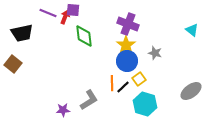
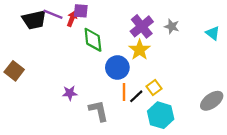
purple cross: (128, 24) -> (142, 26), turned 30
black trapezoid: (22, 33) -> (34, 20), moved
gray star: (155, 53) -> (172, 26), moved
blue circle: (127, 61) -> (117, 68), moved
gray L-shape: (89, 100) -> (99, 111), turned -70
purple star: (63, 110) -> (70, 93), moved

